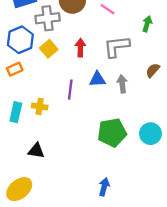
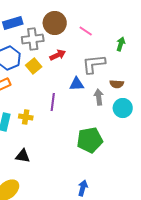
red arrow: (80, 48) -> (58, 55), moved, turned 63
brown semicircle: (153, 70) -> (117, 84), moved, turned -128
blue triangle: (97, 79) -> (77, 84), moved
cyan circle: (150, 134) -> (123, 108), moved

